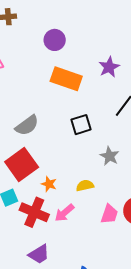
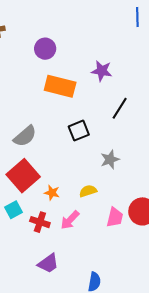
purple star: (109, 67) -> (102, 71), turned -30
gray star: (109, 156) -> (110, 160), turned 30
red cross: (34, 212) -> (40, 222), size x0.7

